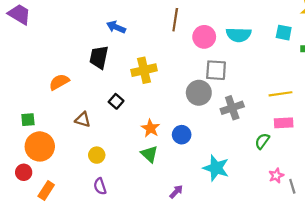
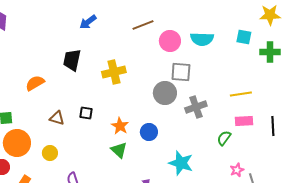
brown line: (175, 20) -> (143, 25), turned 60
blue arrow: (116, 27) -> (88, 22), moved, turned -60
black square: (116, 101) -> (86, 113), moved, turned -32
yellow circle: (97, 155) -> (50, 153), moved

